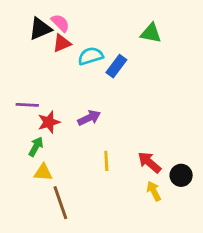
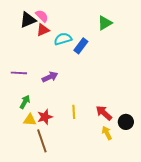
green triangle: (151, 33) -> (105, 23), turned -42
purple arrow: (89, 118) -> (50, 77), moved
red star: (49, 122) -> (45, 117), moved

